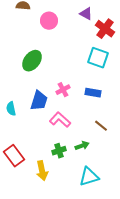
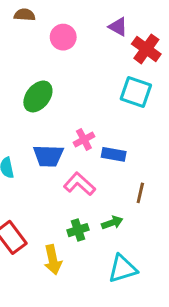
blue rectangle: (93, 93) -> (114, 154), moved
blue trapezoid: (39, 101) -> (48, 156), turned 75
brown line: (101, 126) -> (140, 193), turned 64

